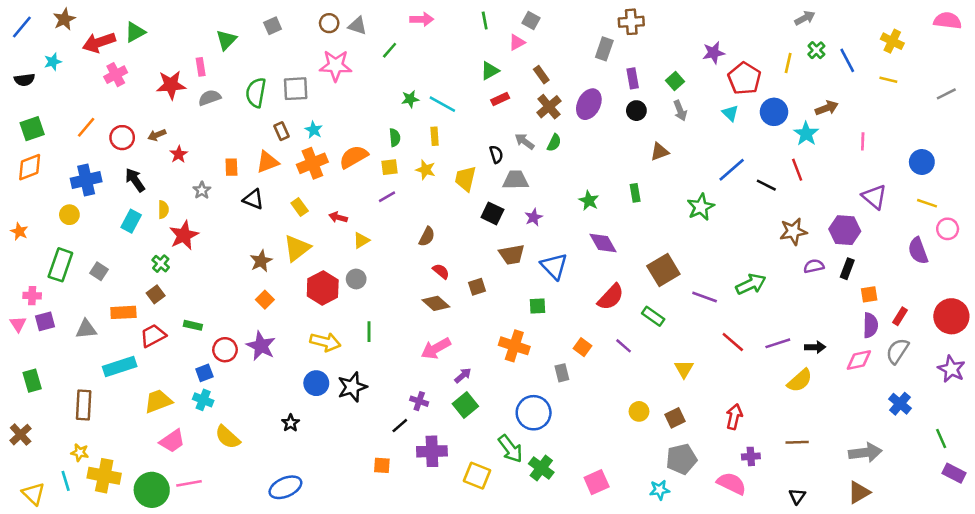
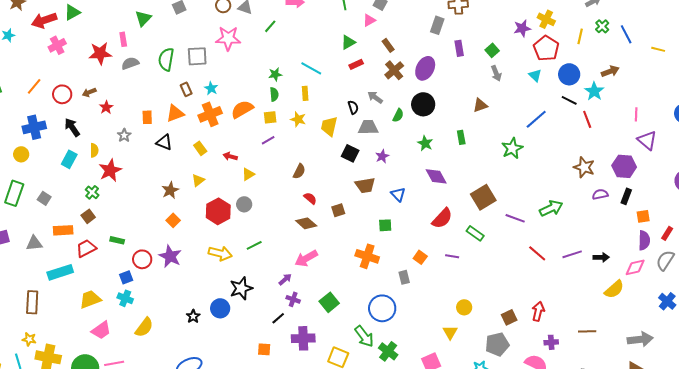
yellow cross: (892, 41) -> (546, 19), moved
green star: (410, 99) -> (275, 74), moved
black circle: (636, 111) -> (423, 104), moved, size x1.5
pink line: (863, 141) -> (636, 114), moved
green semicircle: (554, 143) -> (398, 115), moved
black line: (766, 185) -> (569, 100), moved
brown star: (793, 231) -> (584, 167), turned 30
yellow triangle: (297, 248) -> (198, 180), size x0.6
blue triangle: (554, 266) -> (398, 194), size x0.7
green line: (369, 332) -> (254, 245), turned 63
purple line: (624, 346) -> (452, 256), turned -32
yellow triangle: (684, 369) -> (450, 332), moved
purple arrow: (463, 375) -> (285, 279), moved
yellow semicircle: (800, 381) -> (614, 289), moved
blue circle: (316, 383) -> (220, 308), moved
brown square: (675, 418) -> (509, 317), moved
yellow semicircle: (228, 437) -> (144, 327), turned -95

